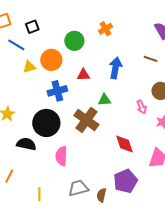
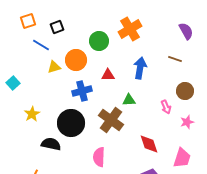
orange cross: (105, 29) -> (130, 29), size x1.6
pink semicircle: (61, 156) -> (99, 157), moved

